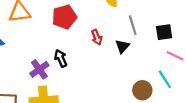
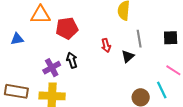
red pentagon: (64, 17) -> (67, 28), moved
black square: (164, 32) -> (171, 38), moved

